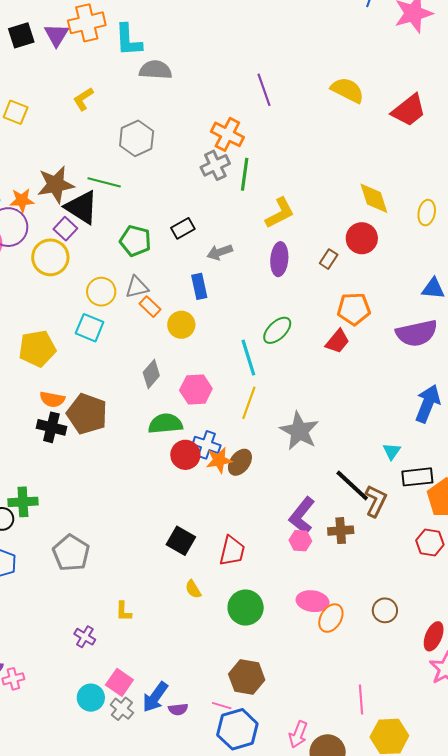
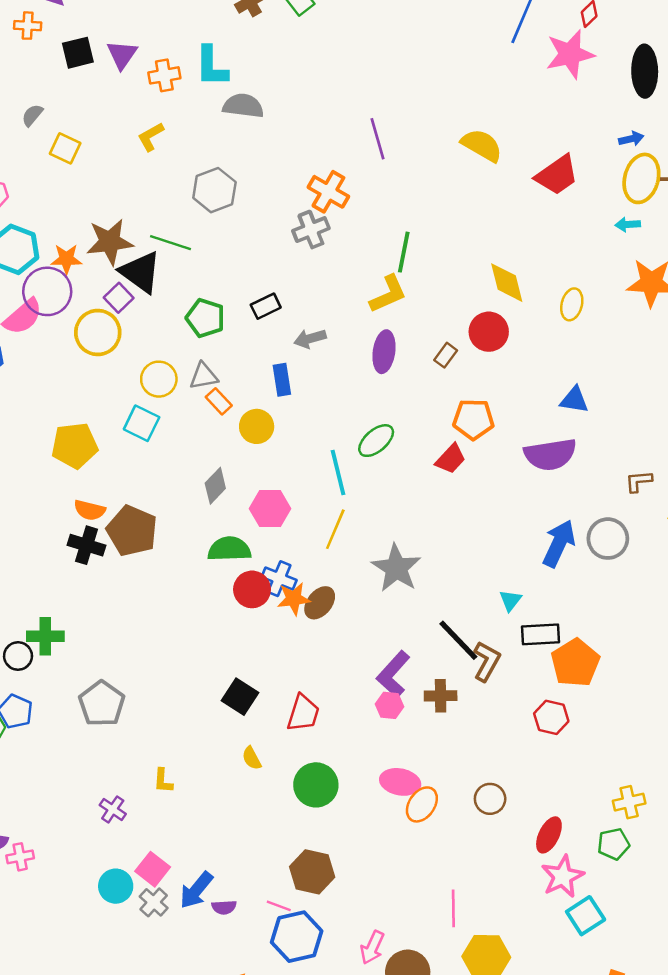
orange cross: (87, 23) -> (164, 75), moved, size x0.7
green line: (245, 174) -> (404, 252), moved

